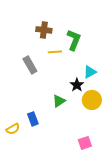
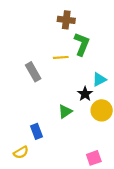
brown cross: (44, 30) -> (66, 20), moved
yellow semicircle: (13, 129) -> (21, 152), moved

